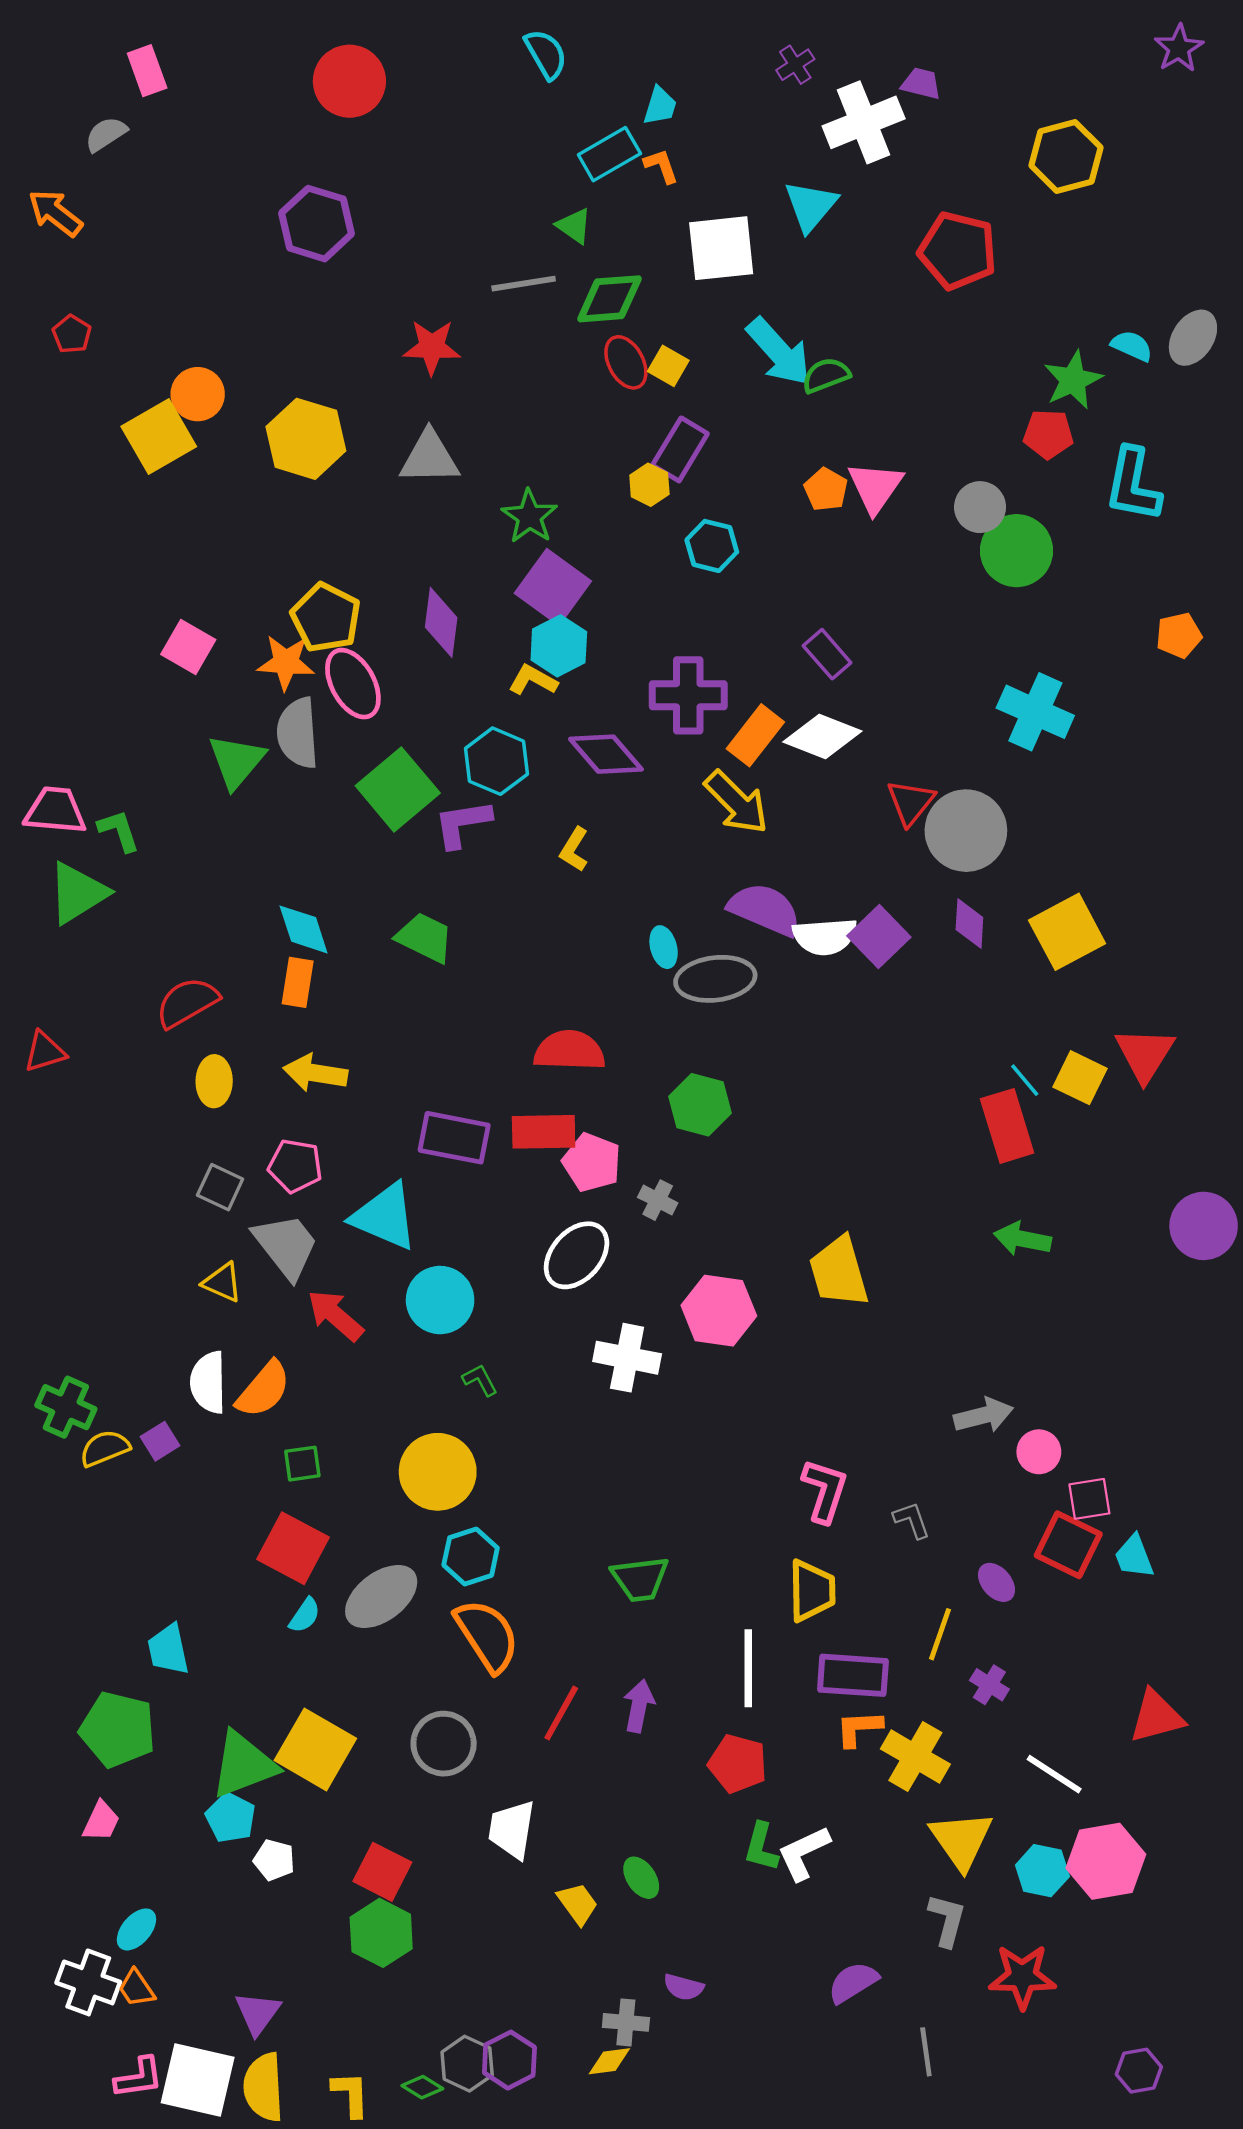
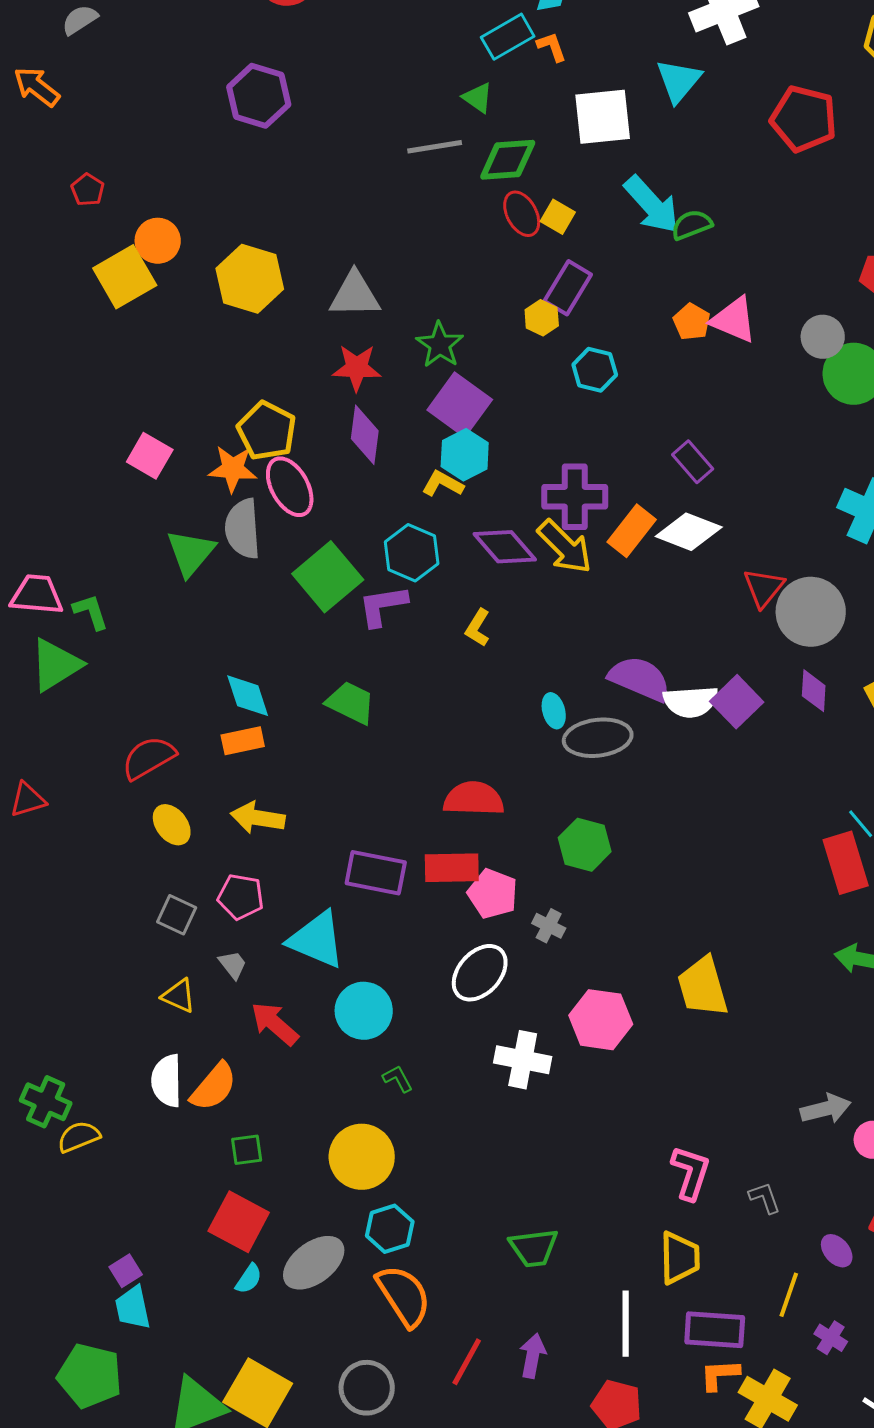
red pentagon: (72, 334) -> (88, 190), moved
red star: (432, 347) -> (357, 368), moved
pink triangle: (875, 487) -> (734, 320), turned -42
yellow arrow: (736, 802) -> (565, 547), moved
orange rectangle: (298, 982) -> (243, 741), turned 69
yellow ellipse: (214, 1081) -> (172, 825), turned -39
gray trapezoid: (286, 1246) -> (233, 965), size x0.5
purple square: (160, 1441) -> (126, 1271), moved

